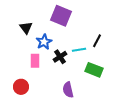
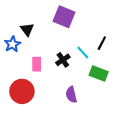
blue star: (44, 42) -> (12, 44), moved
cyan line: (79, 50) -> (83, 53), turned 56
red circle: (21, 87) -> (22, 91), size x1.5

